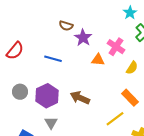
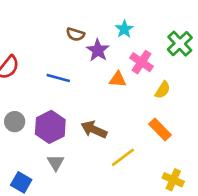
cyan star: (130, 13) -> (124, 29), moved
yellow line: (115, 119) -> (123, 157), moved

